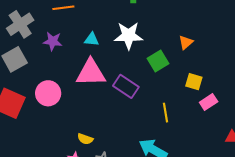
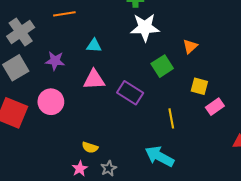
white star: (128, 36) -> (145, 27), moved
purple star: (53, 41) -> (55, 61), moved
pink triangle: (91, 73) -> (94, 80), size x0.7

